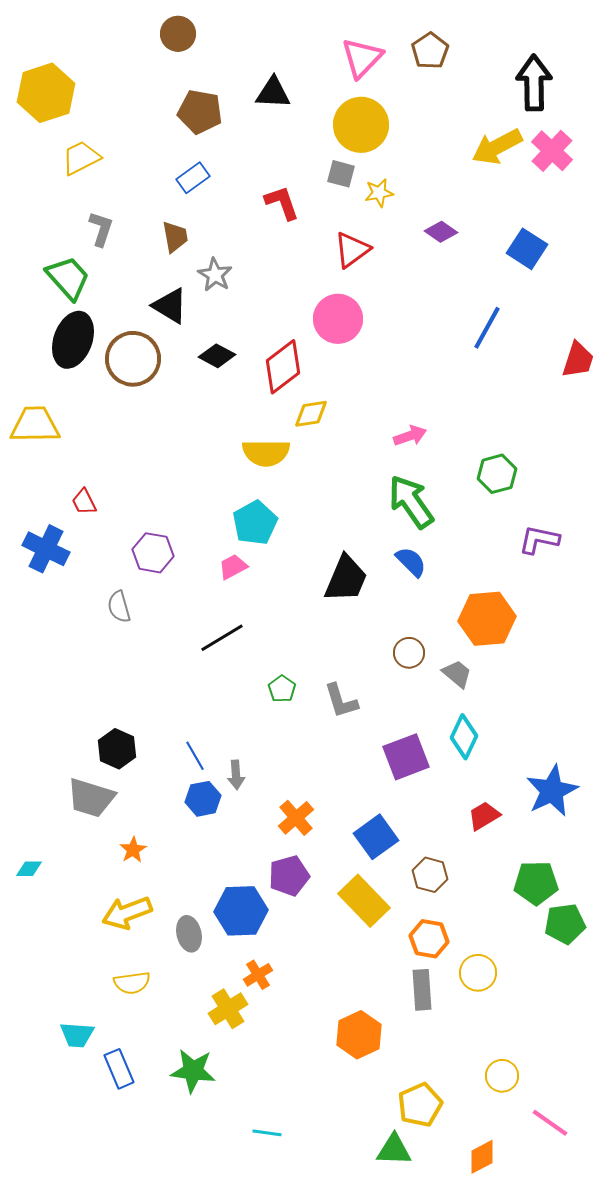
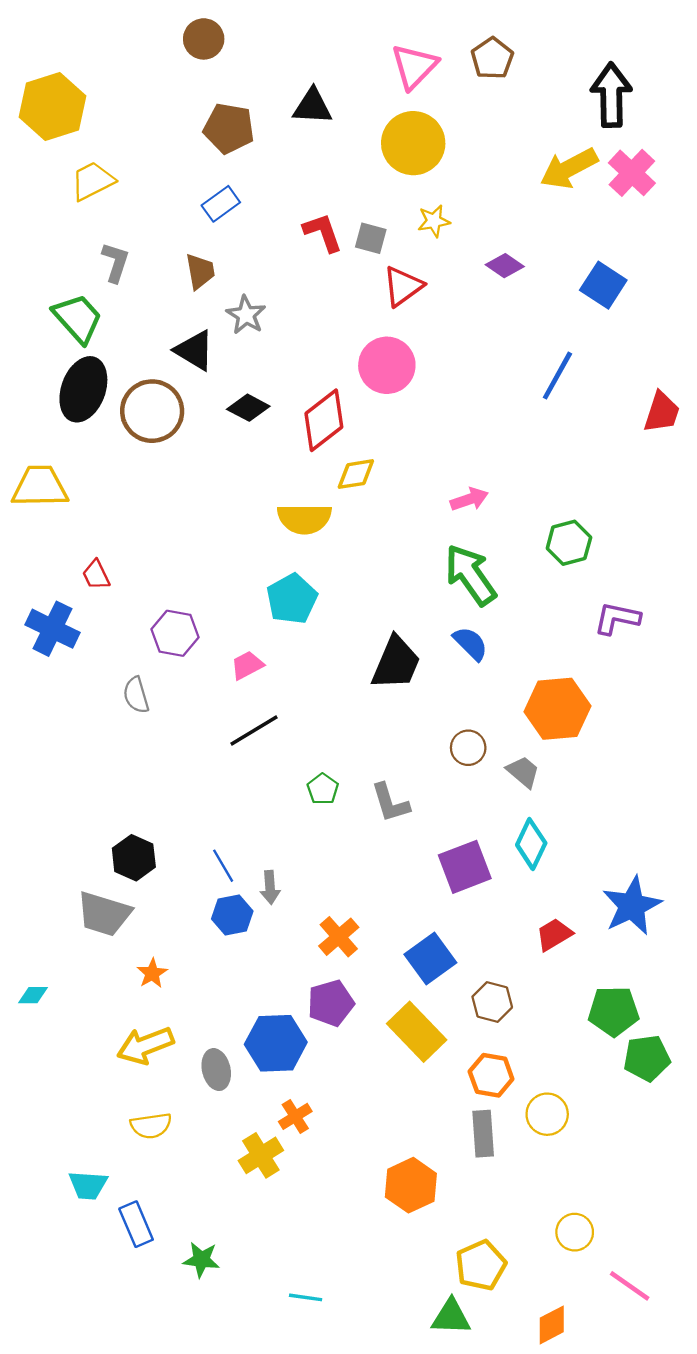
gray square: (341, 174) -> (371, 238), moved
pink trapezoid: (233, 567) -> (247, 665), moved
green star: (193, 1071) -> (201, 1260), moved, size x0.7

